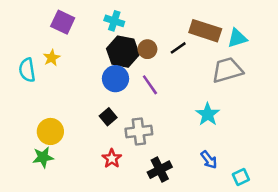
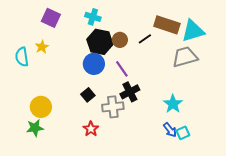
cyan triangle: (237, 38) -> (193, 31), size x1.4
cyan star: (208, 114) -> (173, 104), moved
black cross: (160, 170) -> (130, 92), moved
cyan square: (241, 177) -> (183, 133), moved

